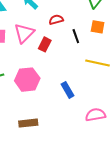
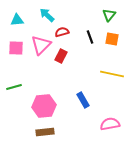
red semicircle: (56, 20) -> (62, 32), moved
black line: (76, 36) -> (90, 37), moved
pink hexagon: (27, 80) -> (44, 106), moved

